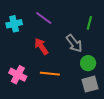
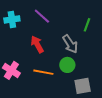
green circle: (88, 63) -> (67, 65), moved

